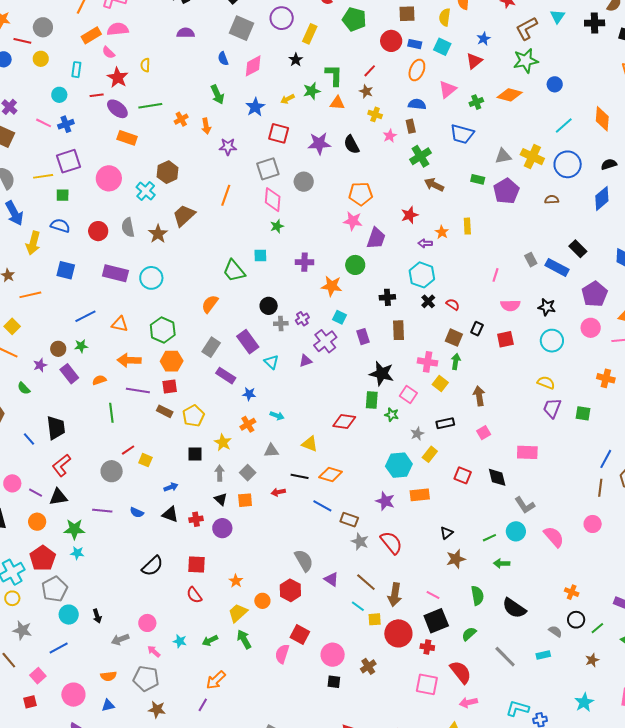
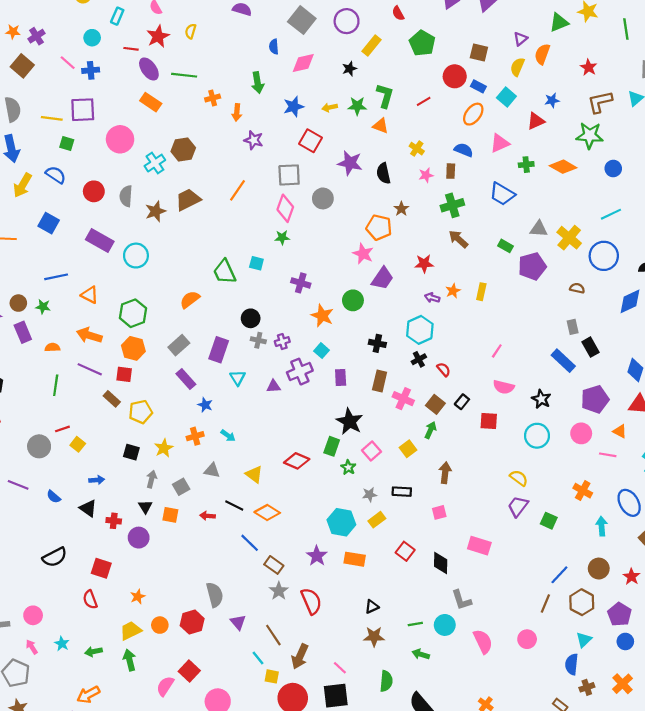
brown star: (366, 91) -> (401, 209), moved
gray rectangle: (531, 260) -> (573, 327), moved
purple rectangle: (248, 342) -> (219, 350), turned 40
pink cross: (428, 362) -> (403, 399), moved

